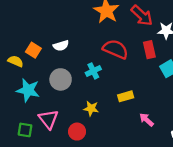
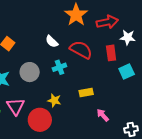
red arrow: (142, 16) -> (107, 22), turned -60
white semicircle: (61, 46) -> (52, 41), moved, turned 56
red circle: (77, 132) -> (40, 120), size x1.5

